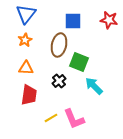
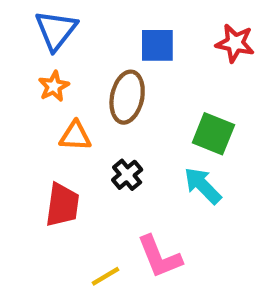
green square: (79, 62) -> (213, 134), moved
orange triangle: (26, 68) -> (75, 136), moved
yellow line: (51, 118) -> (106, 276), moved

